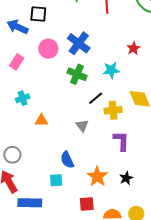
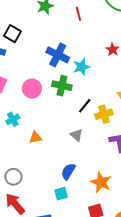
black square: (38, 14) -> (13, 34), turned 36
pink circle: (48, 49) -> (32, 89), moved
cyan star: (111, 70) -> (82, 67), moved
blue semicircle: (67, 160) -> (68, 171), turned 66

